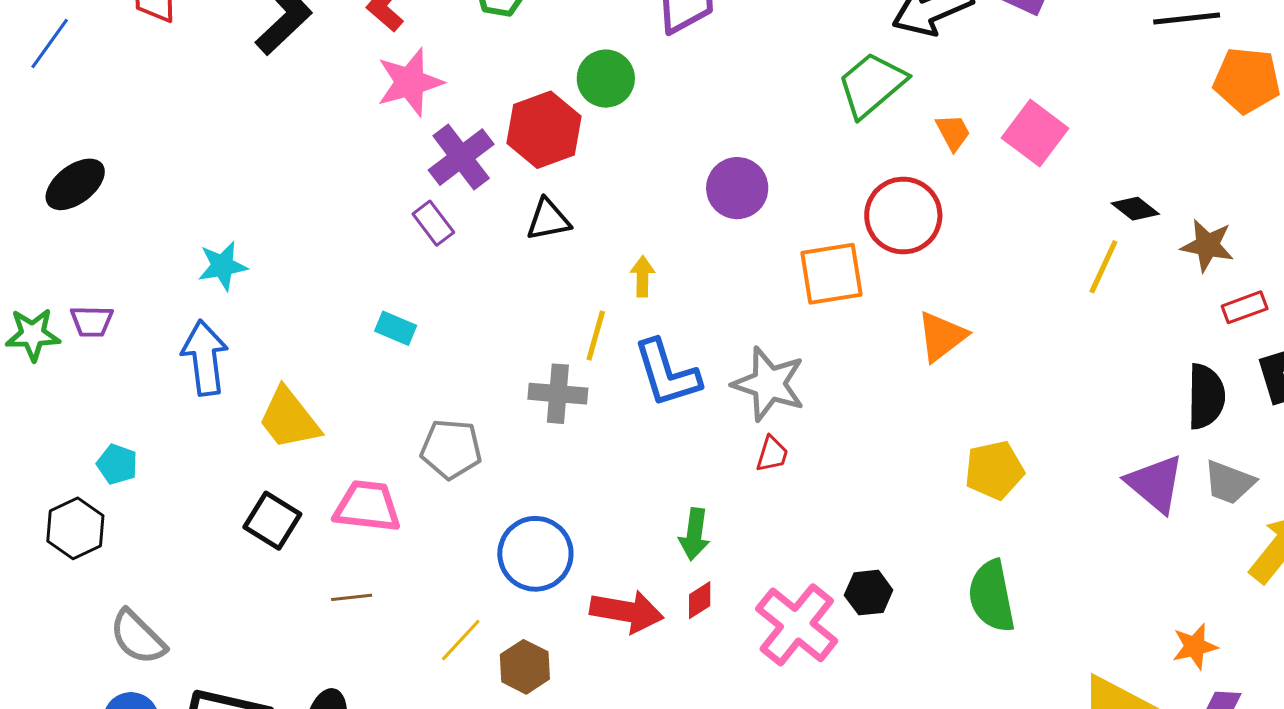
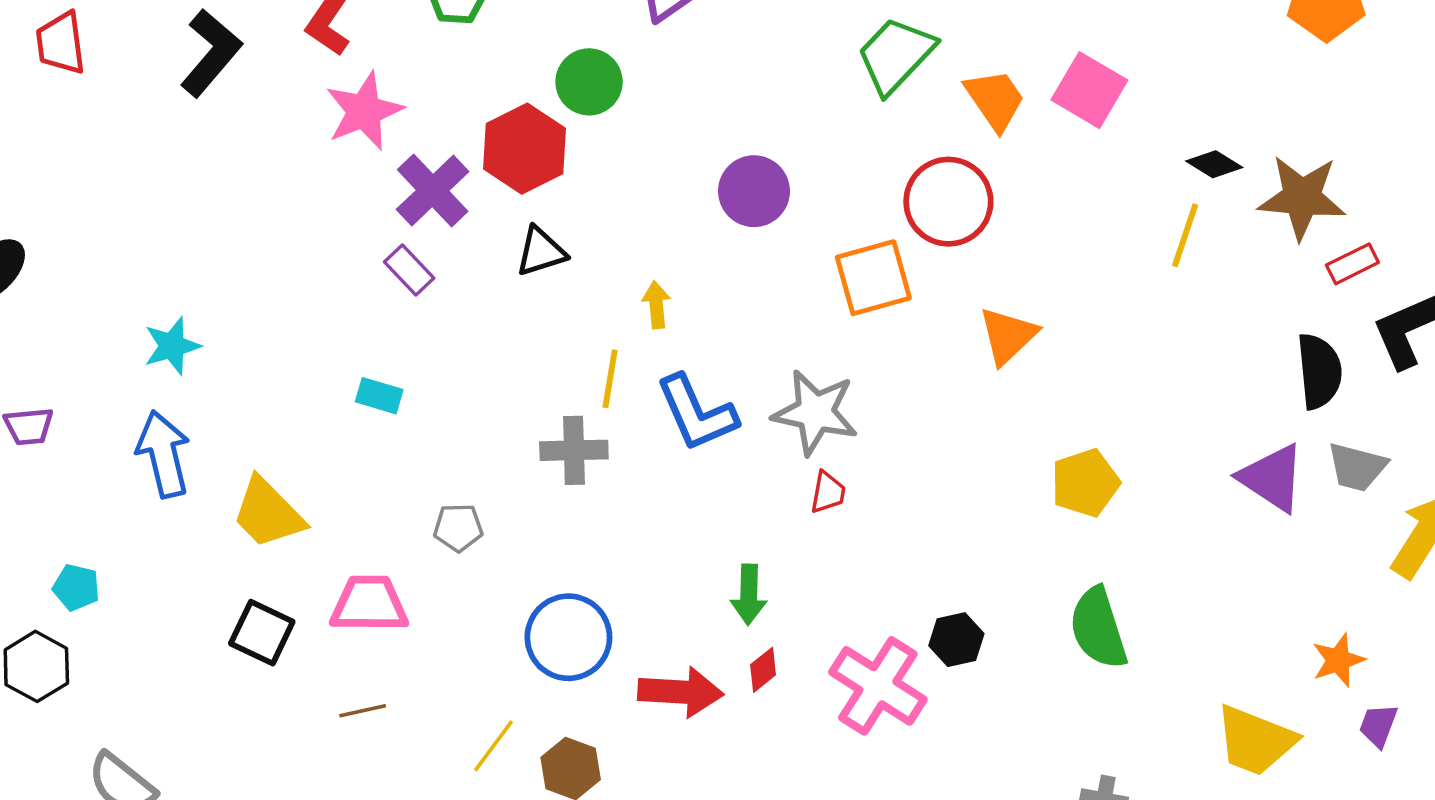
orange trapezoid: (953, 132) -> (995, 100), size x1.5
brown star: (1207, 245) -> (1302, 197), size x1.4
gray pentagon: (451, 449) -> (458, 528), size x0.7

